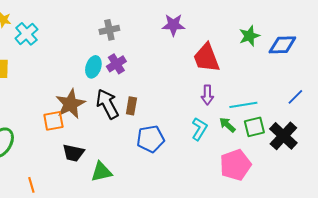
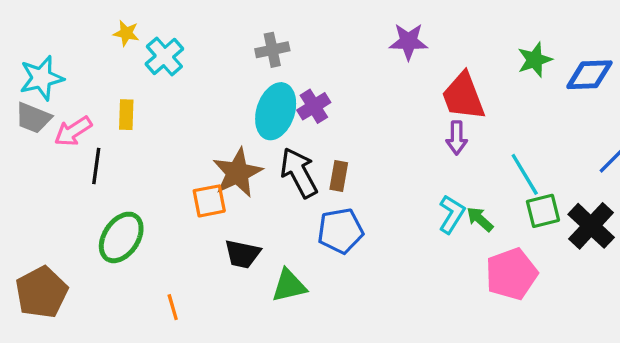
gray cross: (109, 30) -> (272, 50), moved
cyan ellipse: (93, 67) -> (276, 111), size x1.5
purple arrow: (207, 95) -> (457, 138), moved
cyan line: (243, 105) -> (525, 174), turned 68
green arrow: (227, 125) -> (480, 219), moved
blue pentagon: (150, 139) -> (340, 231), moved

